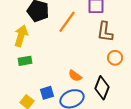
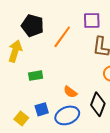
green rectangle: (25, 61) -> (36, 76), moved

